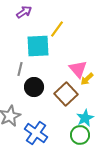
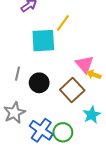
gray line: (20, 69) -> (18, 74), moved
yellow arrow: (87, 79) -> (94, 75), turned 64
green circle: (80, 135) -> (63, 132), moved

